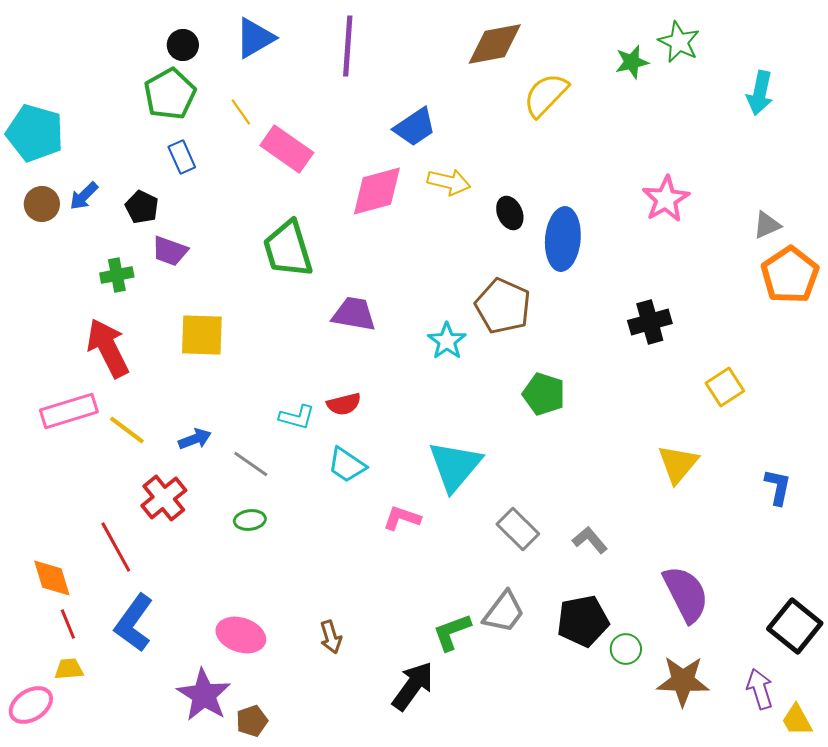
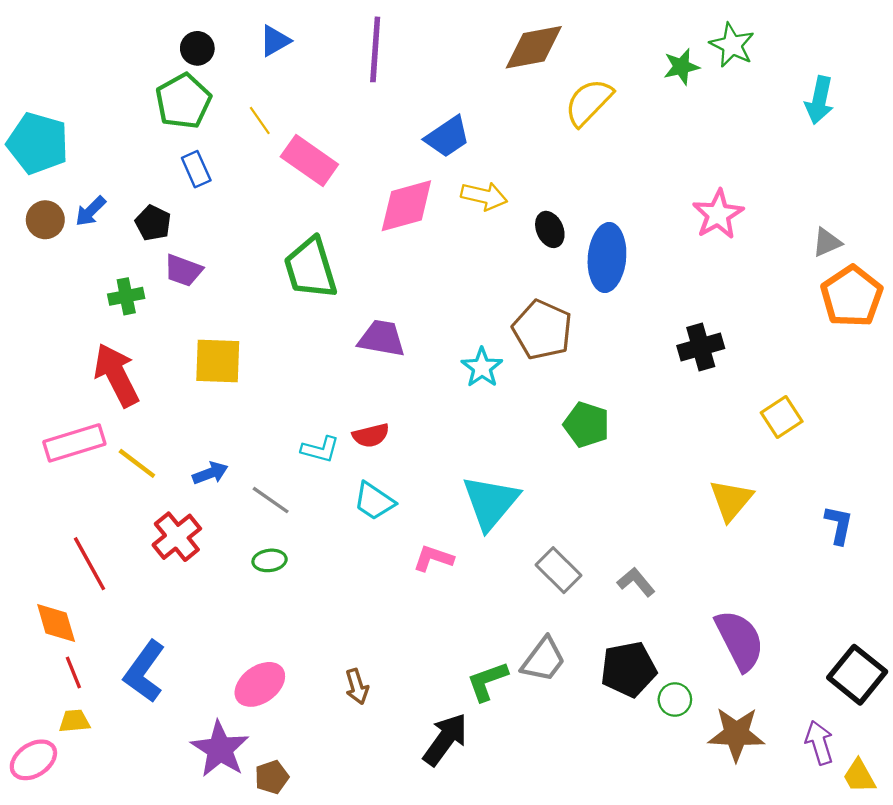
blue triangle: (255, 38) -> (275, 41), size x0.7
red line: (116, 547) -> (89, 564), moved
pink ellipse: (241, 635) -> (260, 684), turned -54

